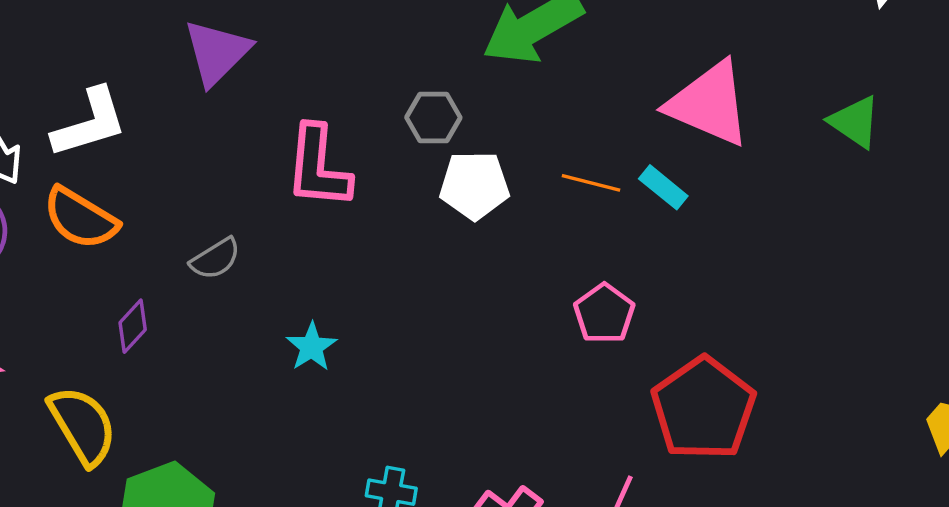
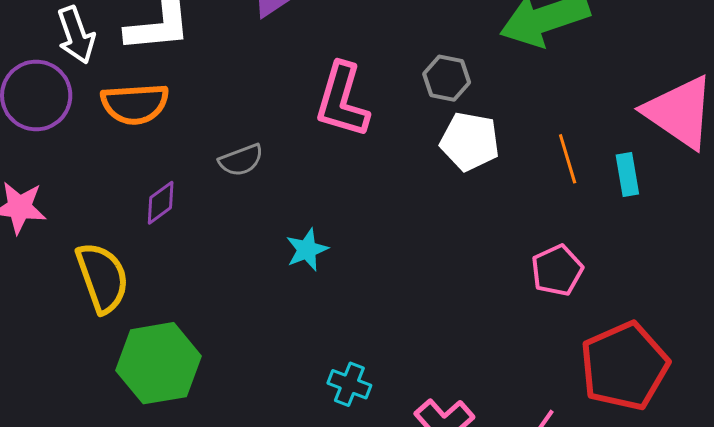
orange line: (591, 183) -> (568, 159), turned 48
cyan rectangle: (663, 187) -> (627, 174), turned 30
orange semicircle: (80, 218) -> (135, 104), turned -46

